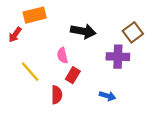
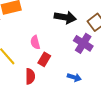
black arrow: (83, 31) -> (65, 17), moved
purple cross: (118, 57) -> (83, 43), turned 30

